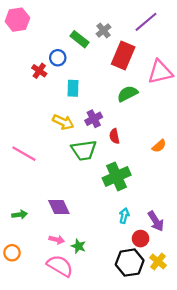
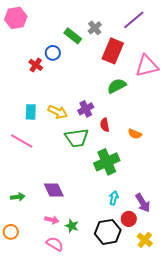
cyan rectangle: (73, 88) -> (31, 112), moved
orange semicircle: (159, 146) -> (135, 134), moved, turned 64
black hexagon: (130, 263) -> (108, 232), moved
pink semicircle: (60, 266) -> (55, 244), size x0.7

